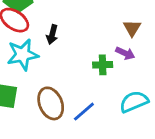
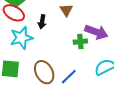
brown triangle: (132, 28) -> (66, 10), moved
purple arrow: (125, 53) -> (96, 32), size x1.6

